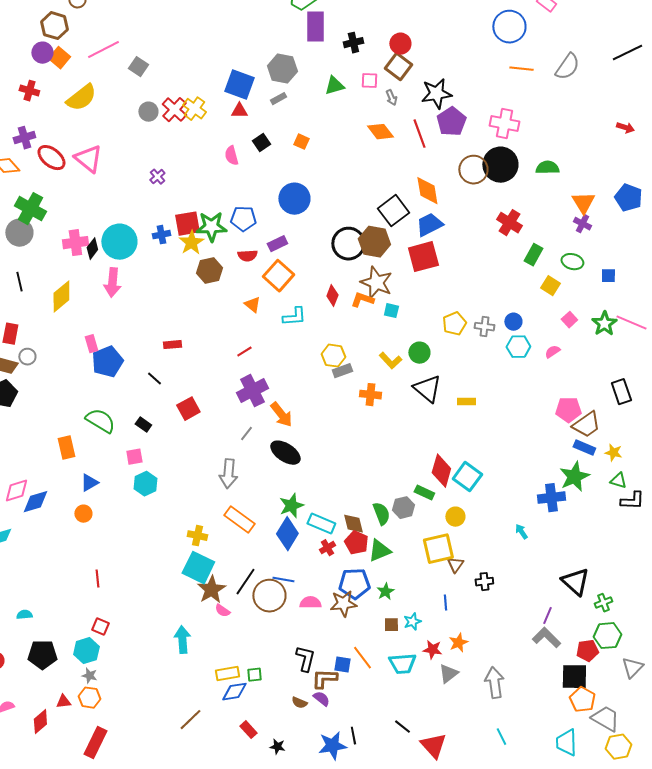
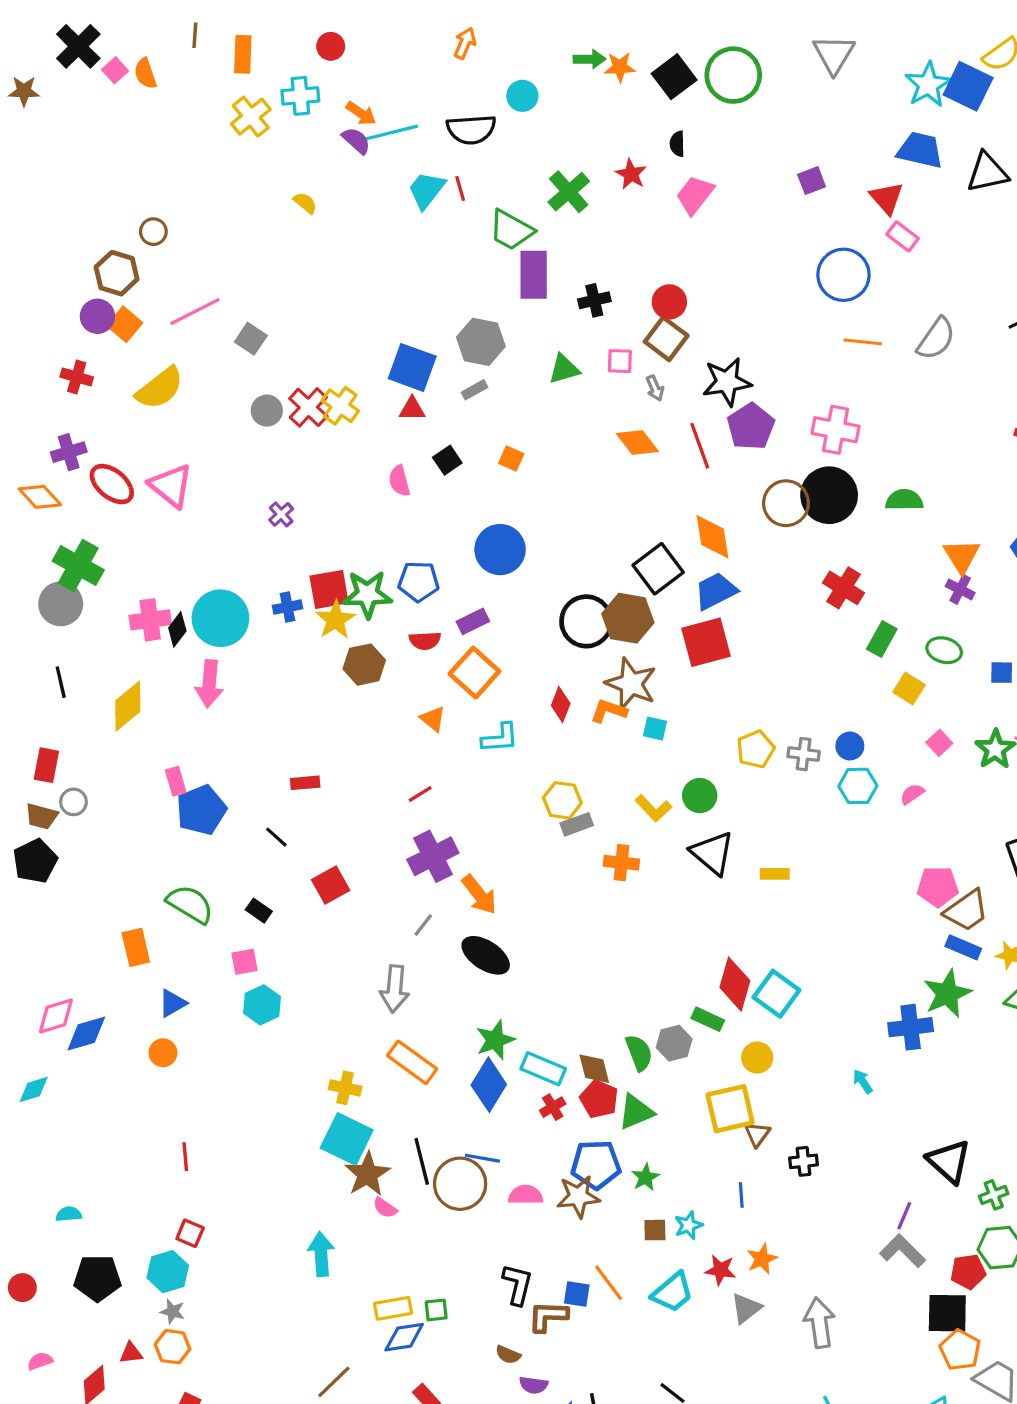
black line: (245, 582) -> (422, 1161), turned -48
cyan trapezoid: (402, 664) -> (673, 1292), turned -36
purple semicircle: (321, 699) -> (534, 1385), moved, turned 150

